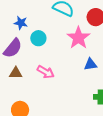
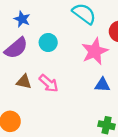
blue star: (21, 23) -> (22, 19), moved
brown triangle: (16, 73) -> (24, 82), moved

